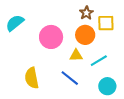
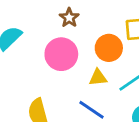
brown star: (86, 13) -> (69, 18), moved

